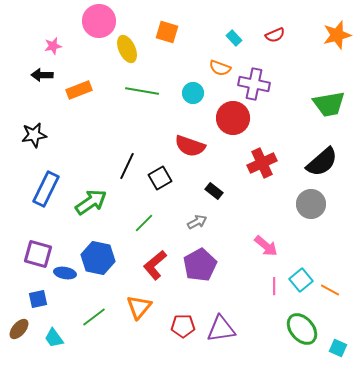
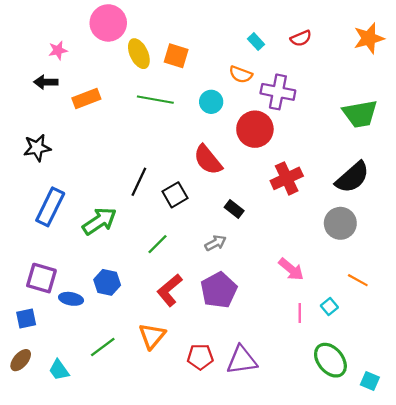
orange square: (167, 32) -> (176, 56), moved
red semicircle: (190, 146) -> (208, 160), turned 32
blue hexagon: (98, 258) -> (107, 282), size x0.7
cyan square: (301, 280) -> (329, 306), size x0.7
orange line: (330, 290) -> (358, 280), moved
blue square: (38, 299) -> (26, 319), moved

